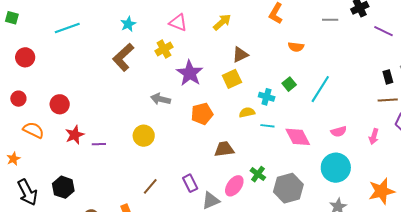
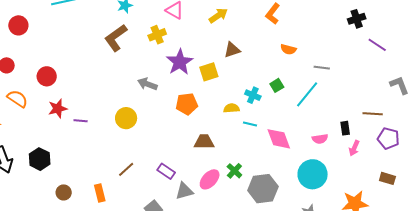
gray line: (330, 20) -> (322, 68), moved
black rectangle: (388, 77) -> (345, 128), moved
yellow square: (232, 79) -> (209, 72), moved
purple rectangle: (190, 183) -> (166, 171), turned -36

